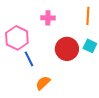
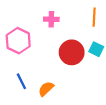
blue line: (29, 59) -> (21, 81), moved

